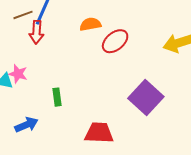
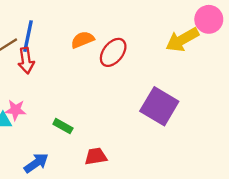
green rectangle: (57, 97) -> (63, 126), turned -42
red trapezoid: (99, 133) -> (96, 156), moved, size x0.7

